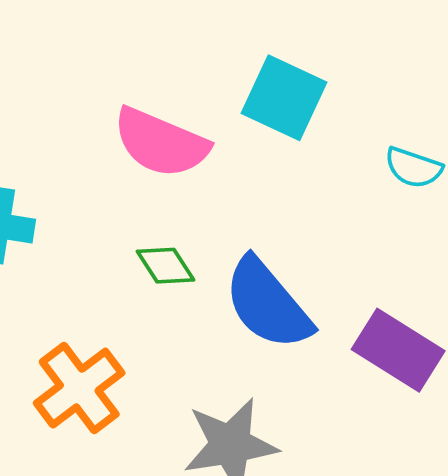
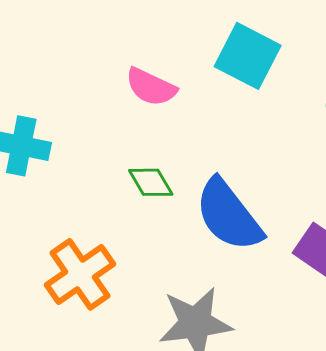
pink semicircle: (161, 143) -> (151, 87), size x0.7

